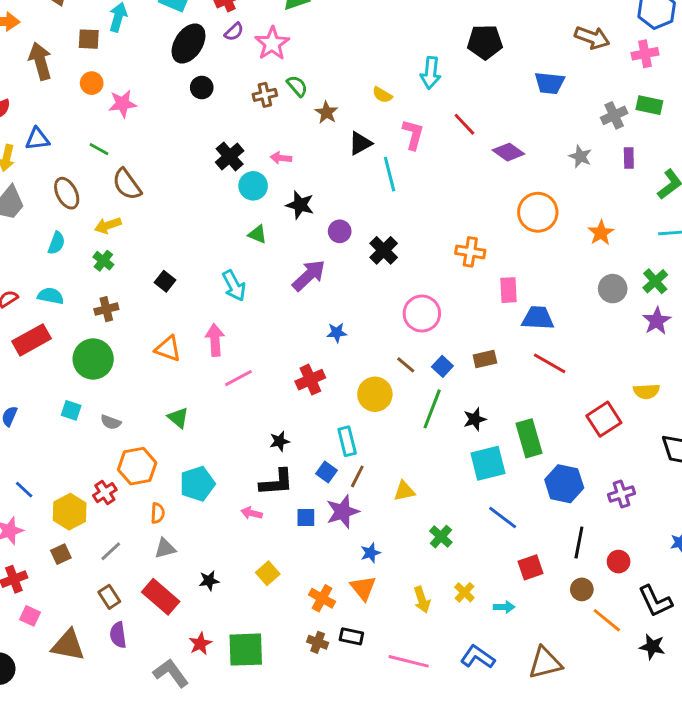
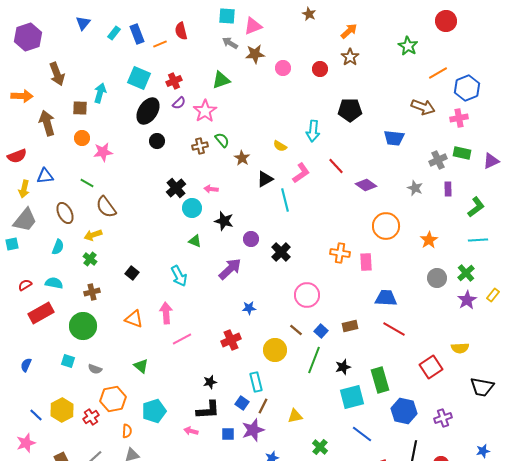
pink L-shape: (413, 134) -> (301, 173), turned 40
pink rectangle: (508, 290) -> (366, 262), moved
yellow hexagon: (70, 512) -> (62, 410), moved

